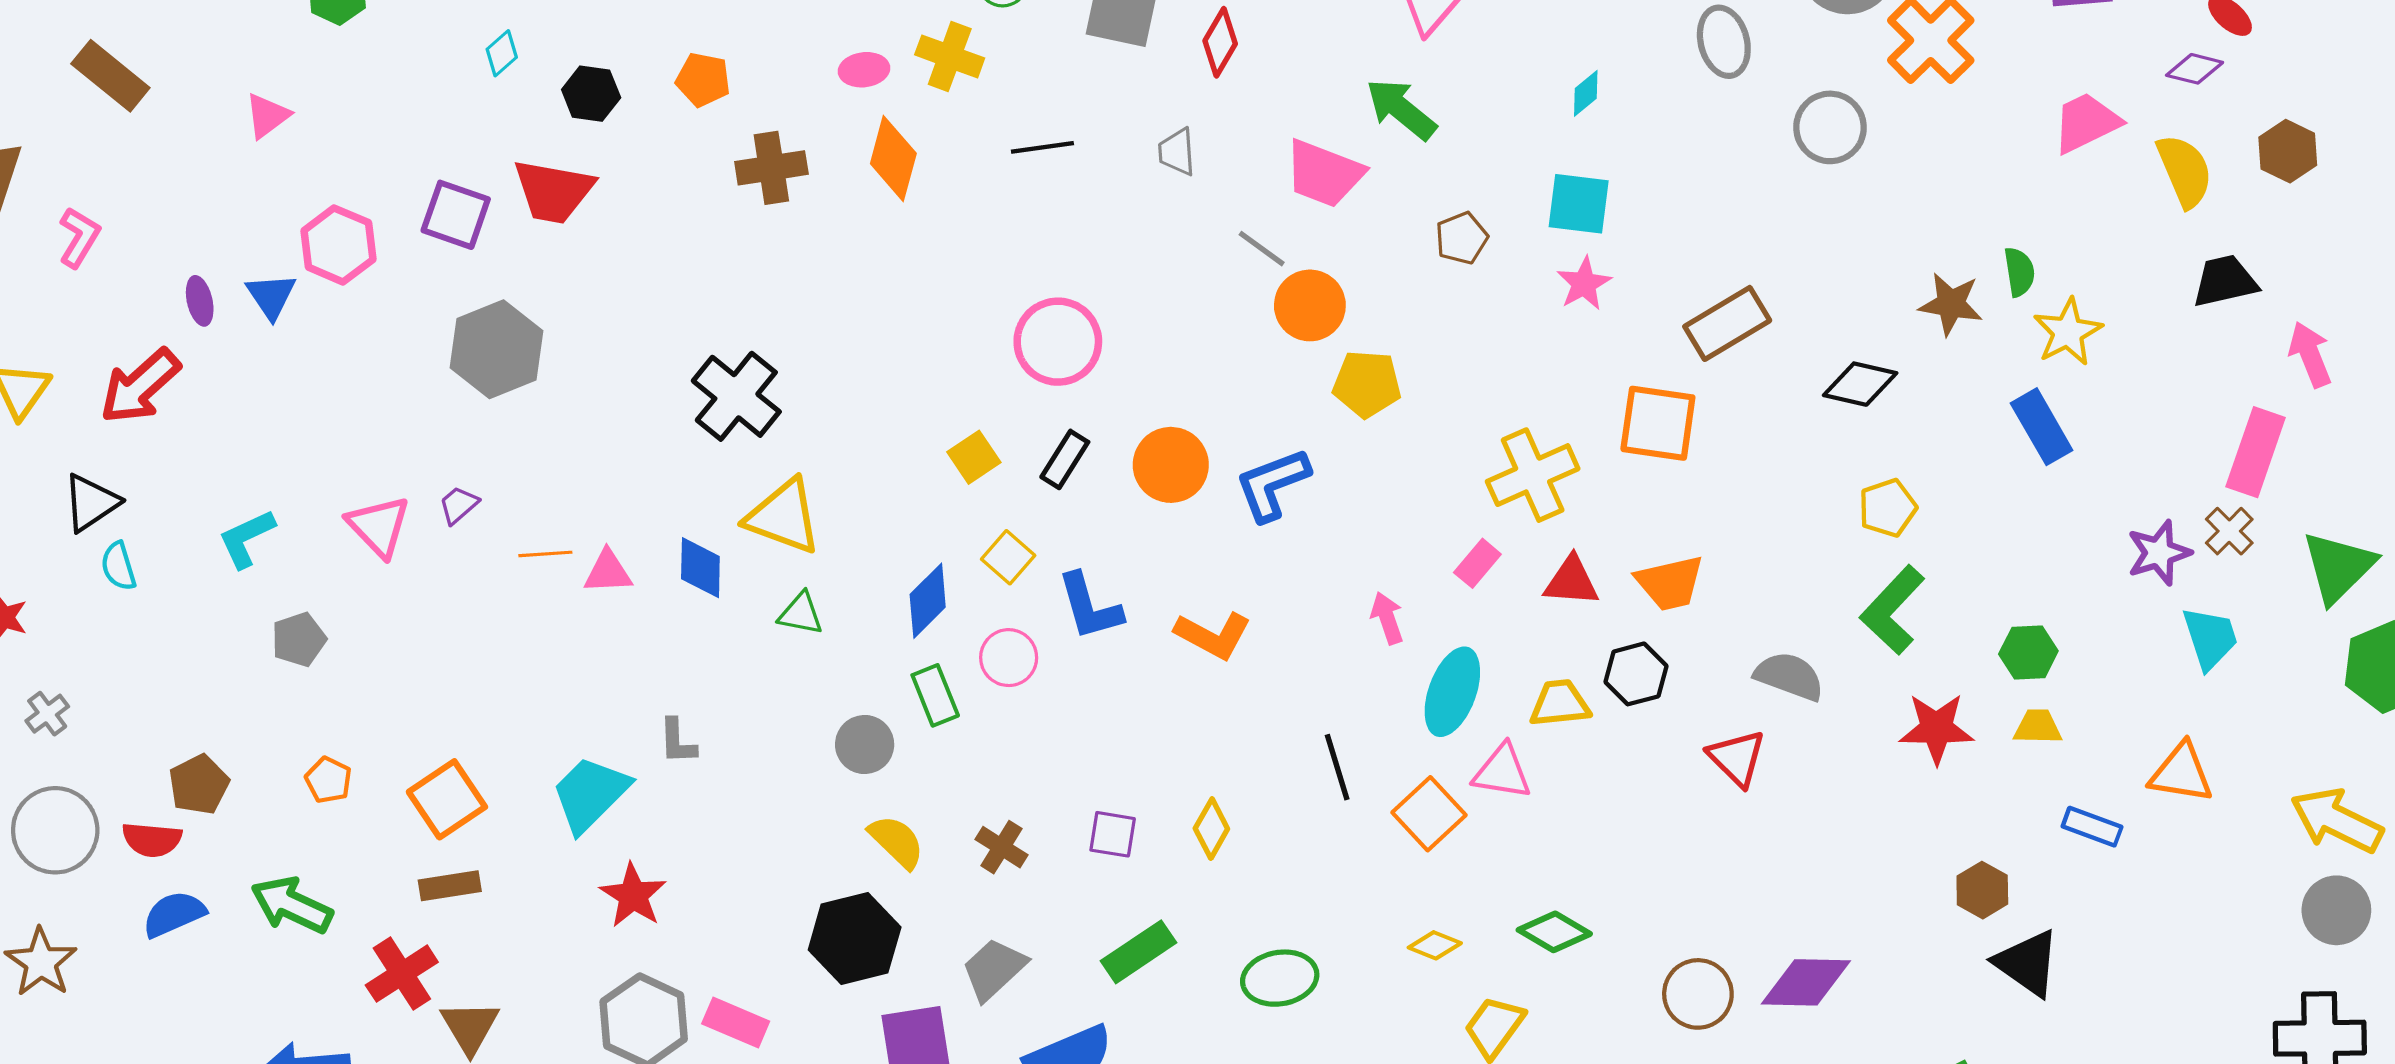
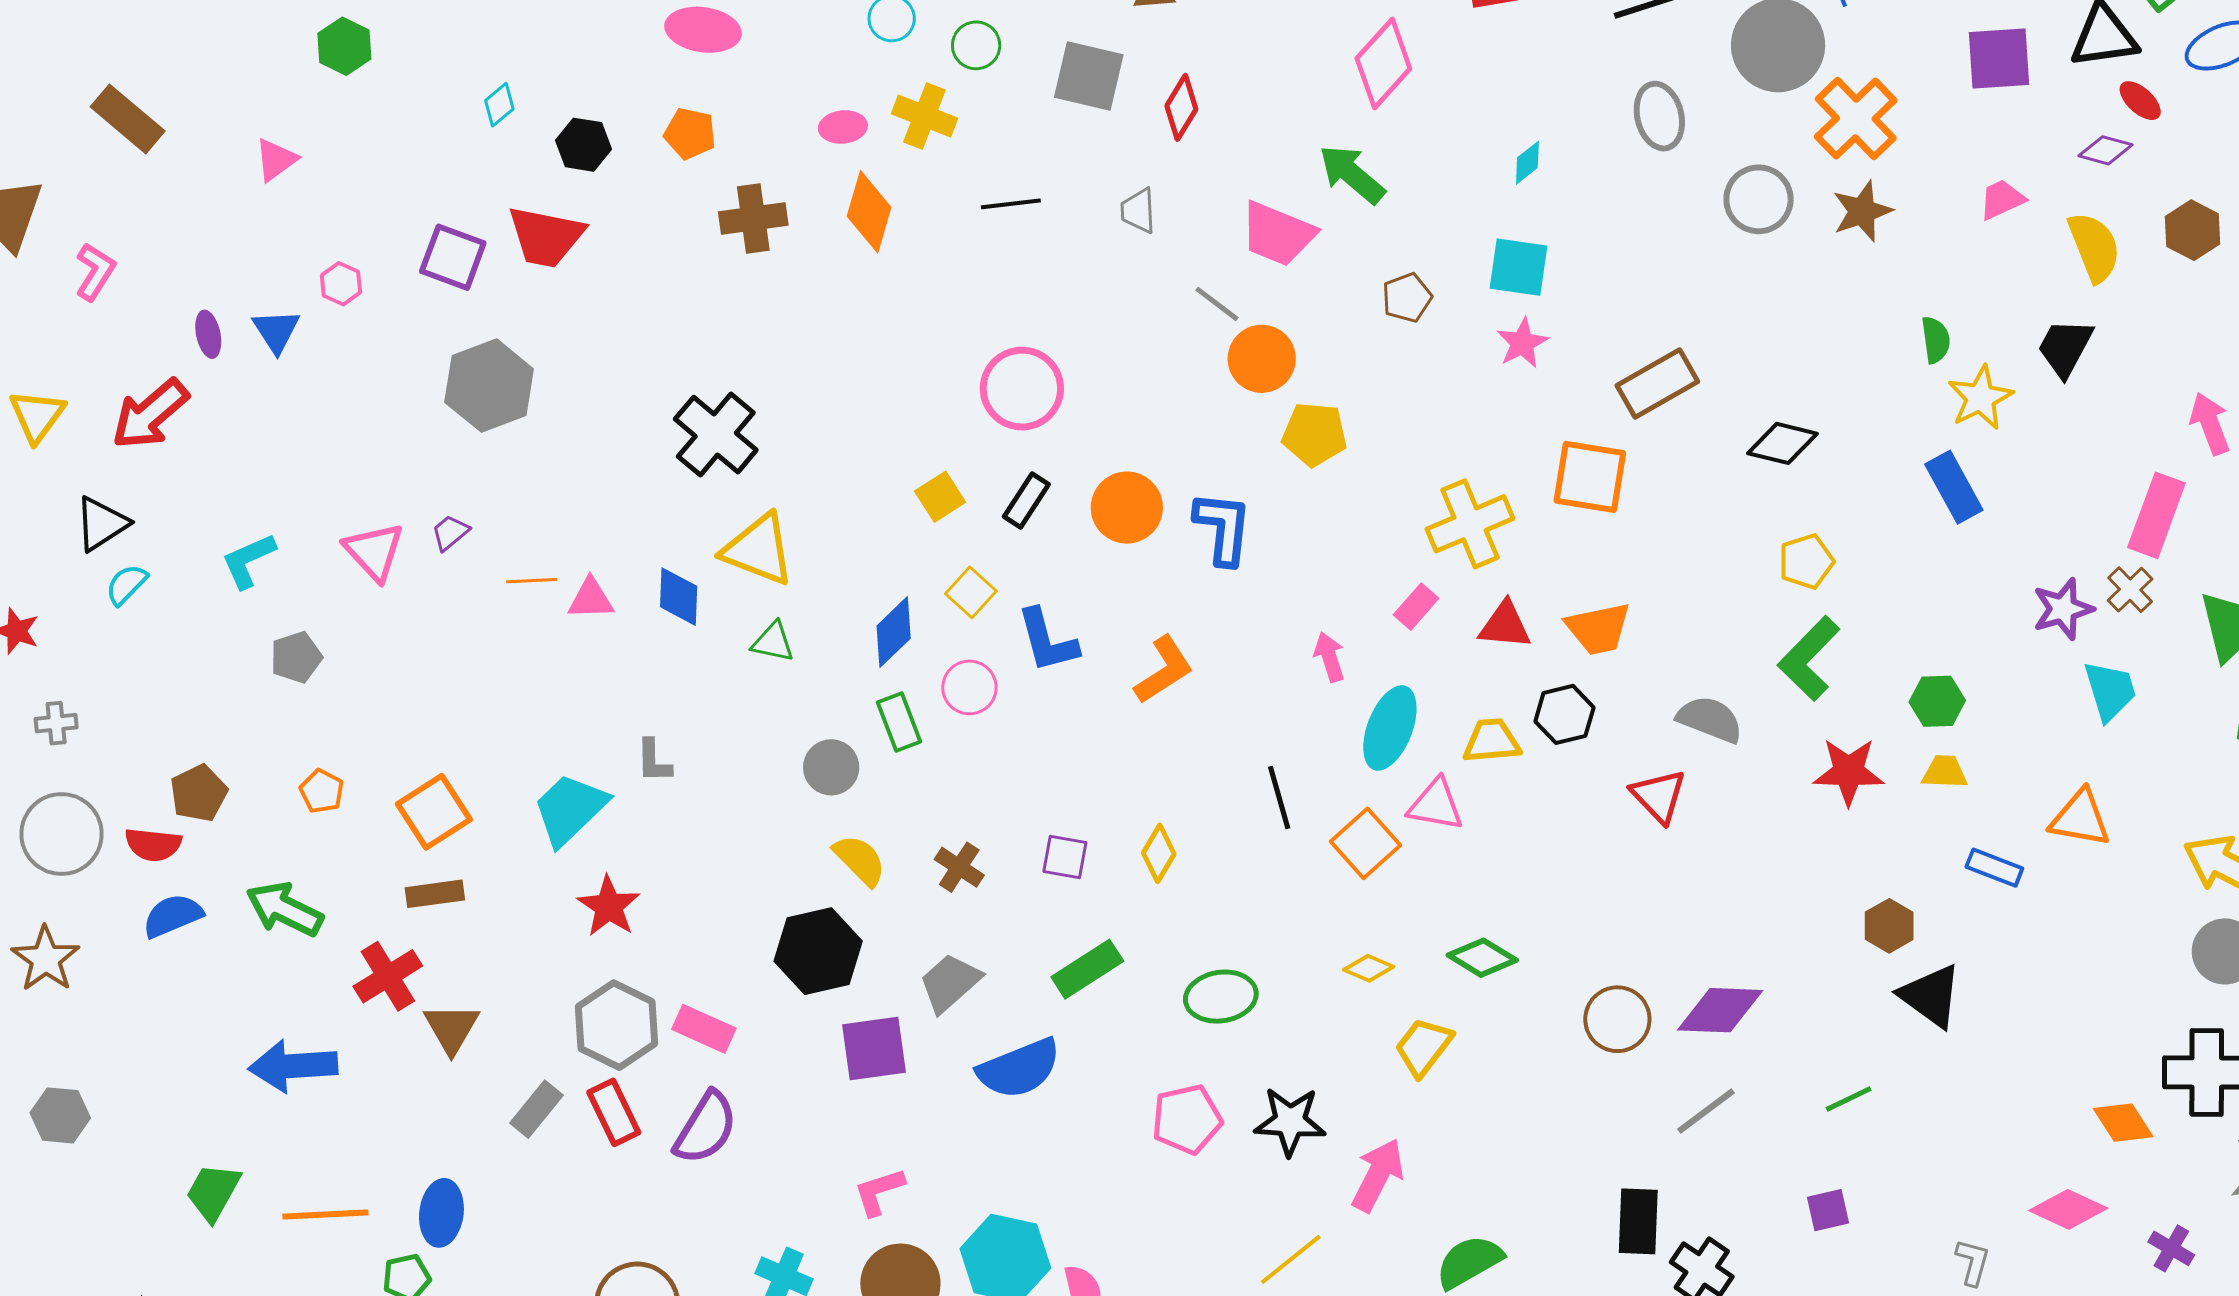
pink trapezoid: (2086, 123) -> (2002, 199), size x0.7
pink hexagon: (338, 245) -> (341, 284), size x0.6
black trapezoid: (2225, 281) -> (2065, 348), moved, turned -50
brown star: (1951, 304) -> (1862, 211), moved, turned -30
blue L-shape: (1272, 484) -> (1223, 528), turned 116
cyan semicircle: (118, 566) -> (126, 585), turned 60
orange L-shape: (1213, 635) -> (1164, 670), turned -62
gray cross: (47, 714) -> (56, 723), turned 30

